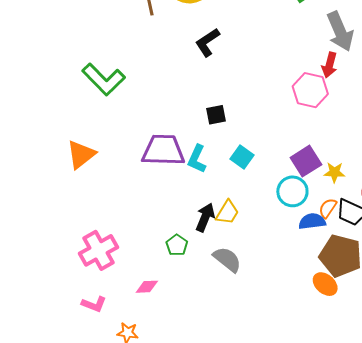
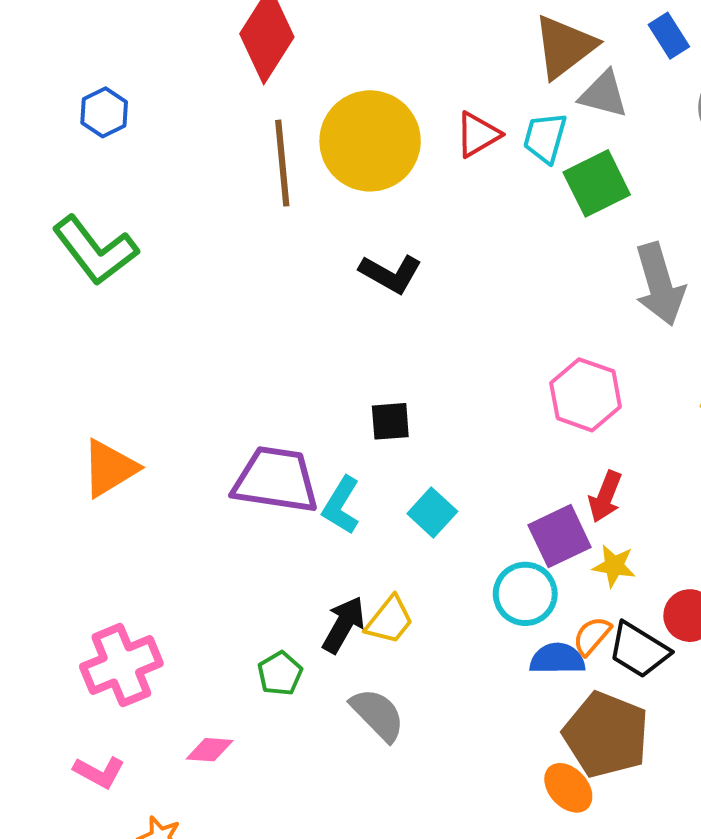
black L-shape: (207, 42) -> (391, 274), turned -124
red arrow: (329, 65) -> (605, 497), moved
green L-shape: (104, 79) -> (95, 250), moved

